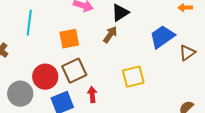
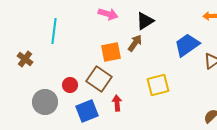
orange square: (69, 39) -> (111, 52), moved
brown square: (74, 71) -> (99, 79), turned -30
red circle: (45, 77) -> (70, 85), size x0.6

